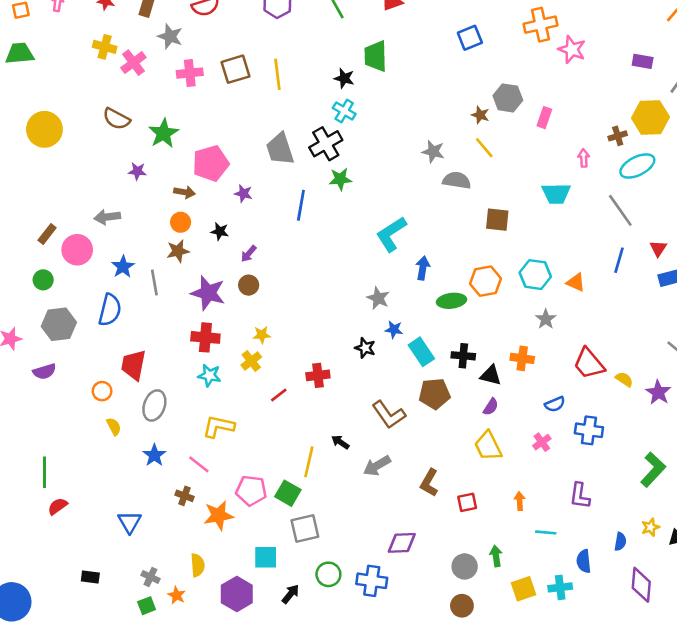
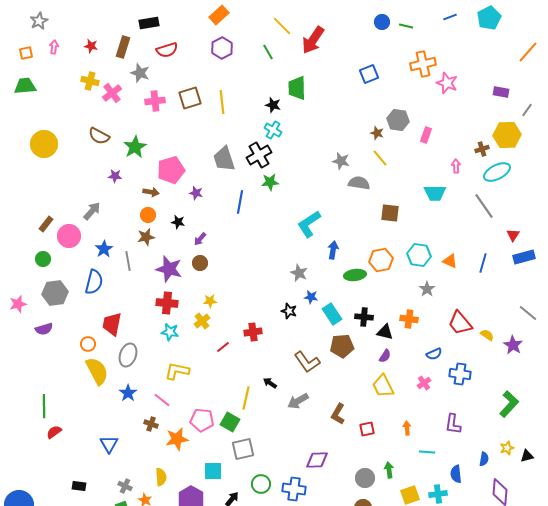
gray arrow: (107, 217) -> (92, 211), turned 138
blue line: (619, 260) -> (483, 263), moved
yellow semicircle: (114, 426) -> (97, 371), size x2.0

